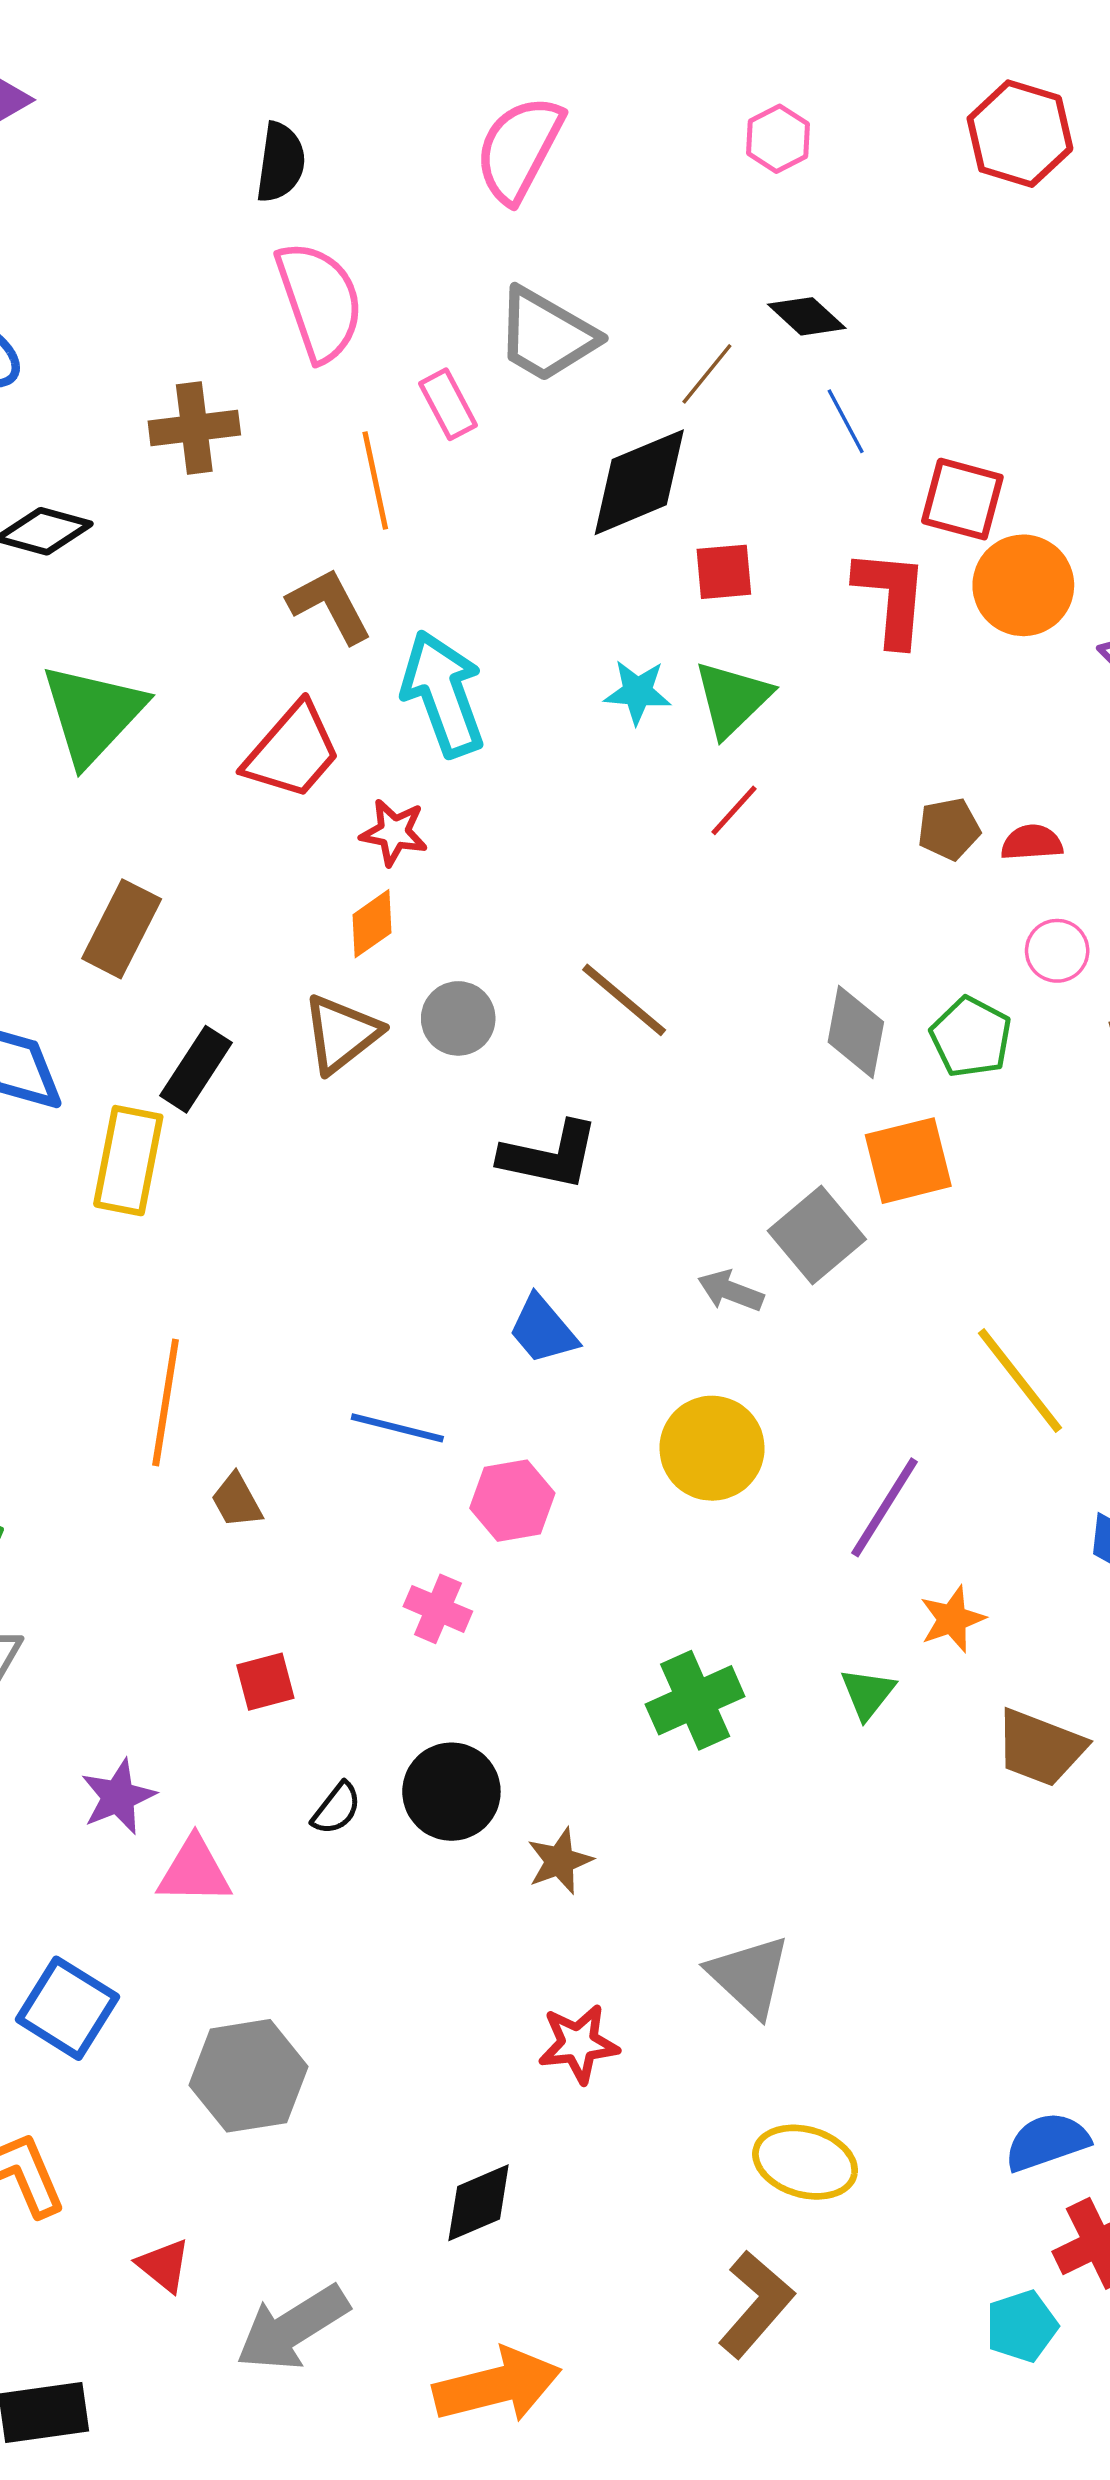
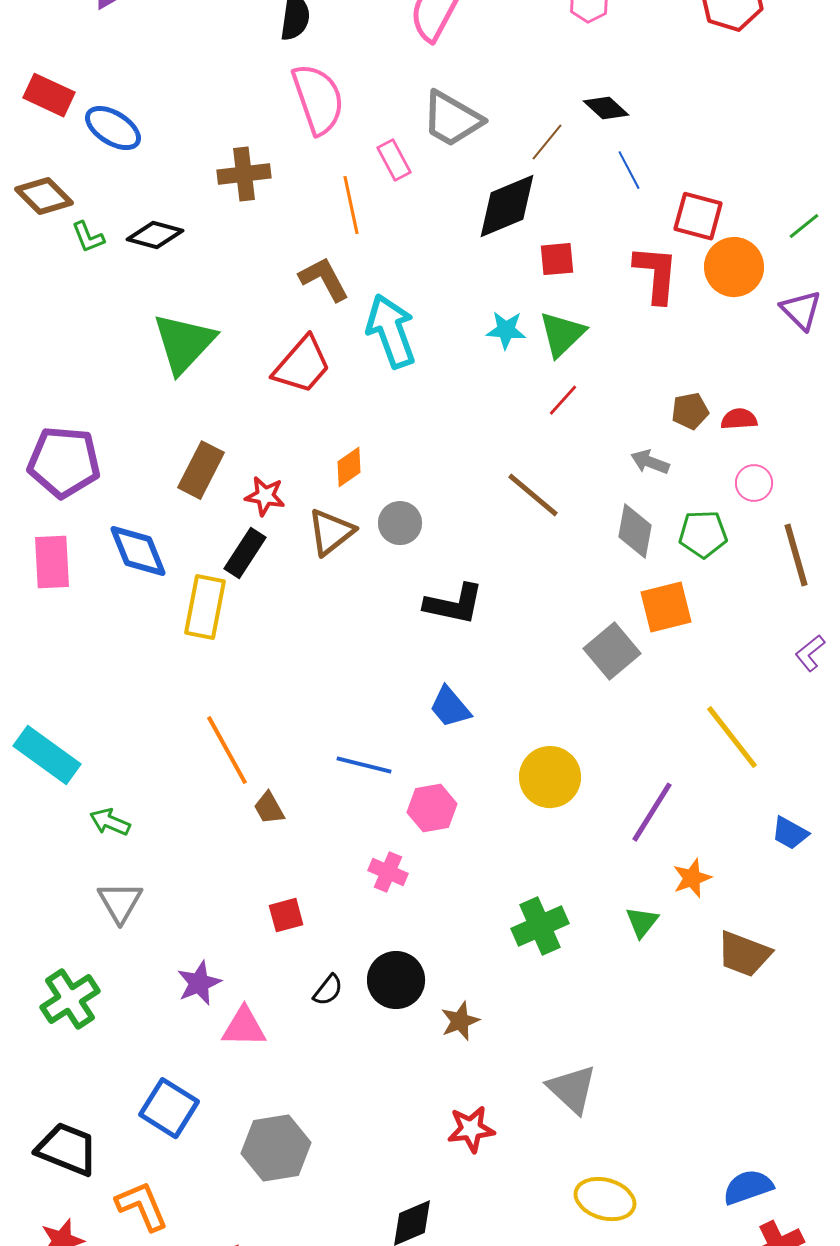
red star: (394, 832) -> (265, 496), moved
brown line: (624, 1000) -> (533, 495), moved
green pentagon: (971, 1037) -> (703, 534), turned -30
gray arrow: (731, 1291) -> (650, 462), moved
orange line: (166, 1402) -> (227, 750), turned -38

